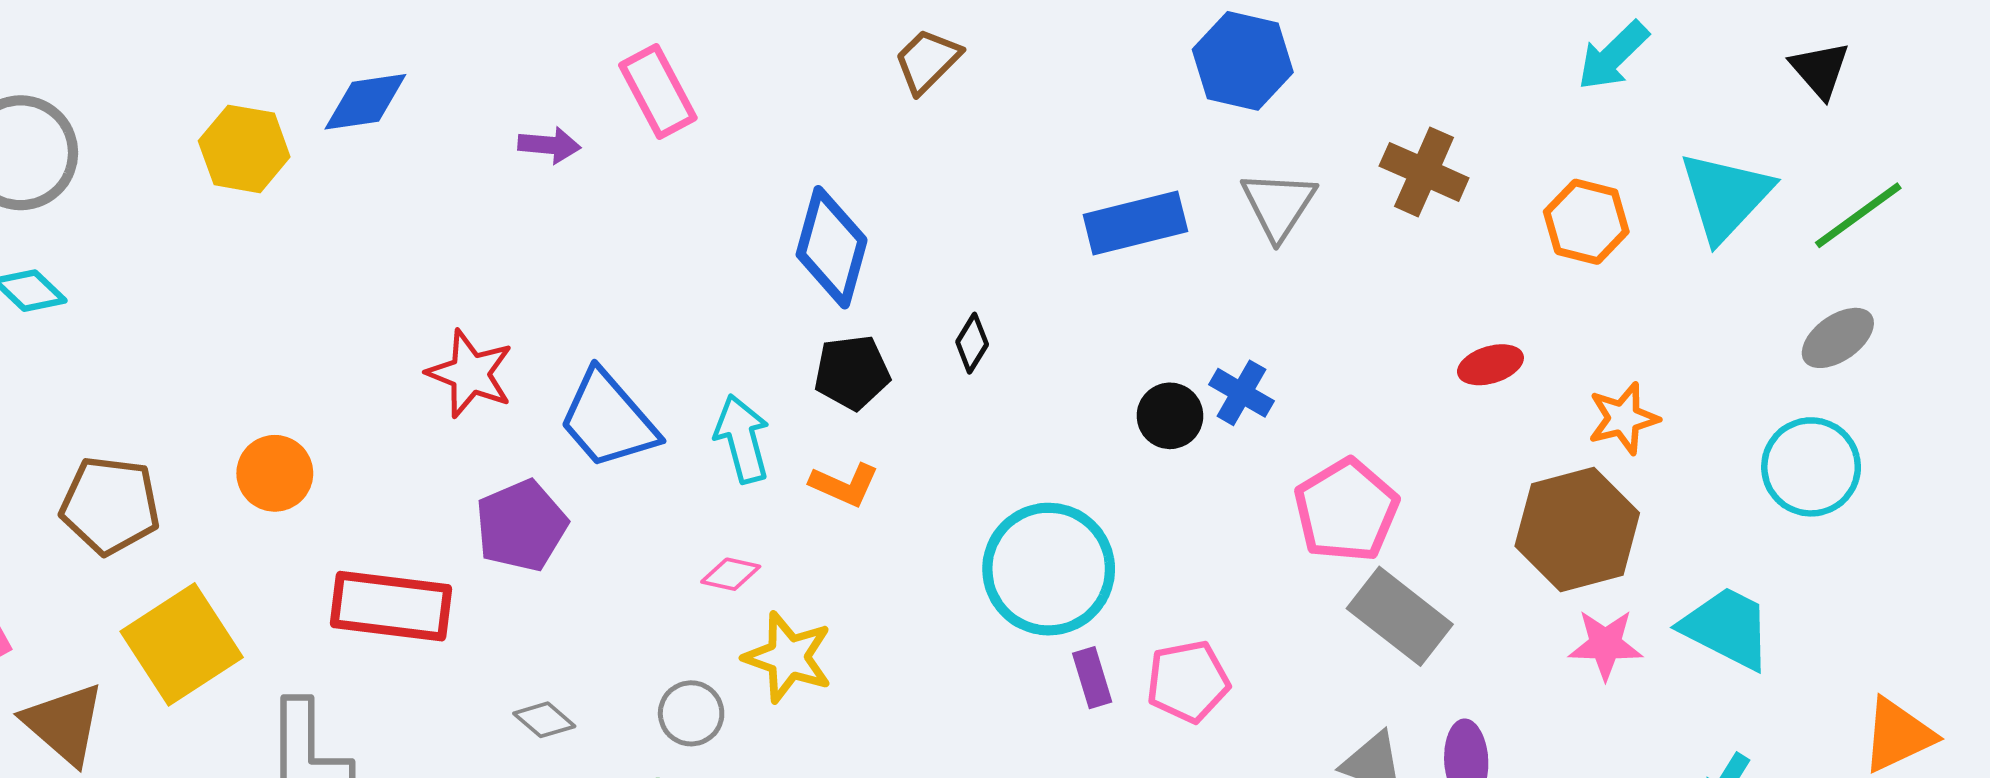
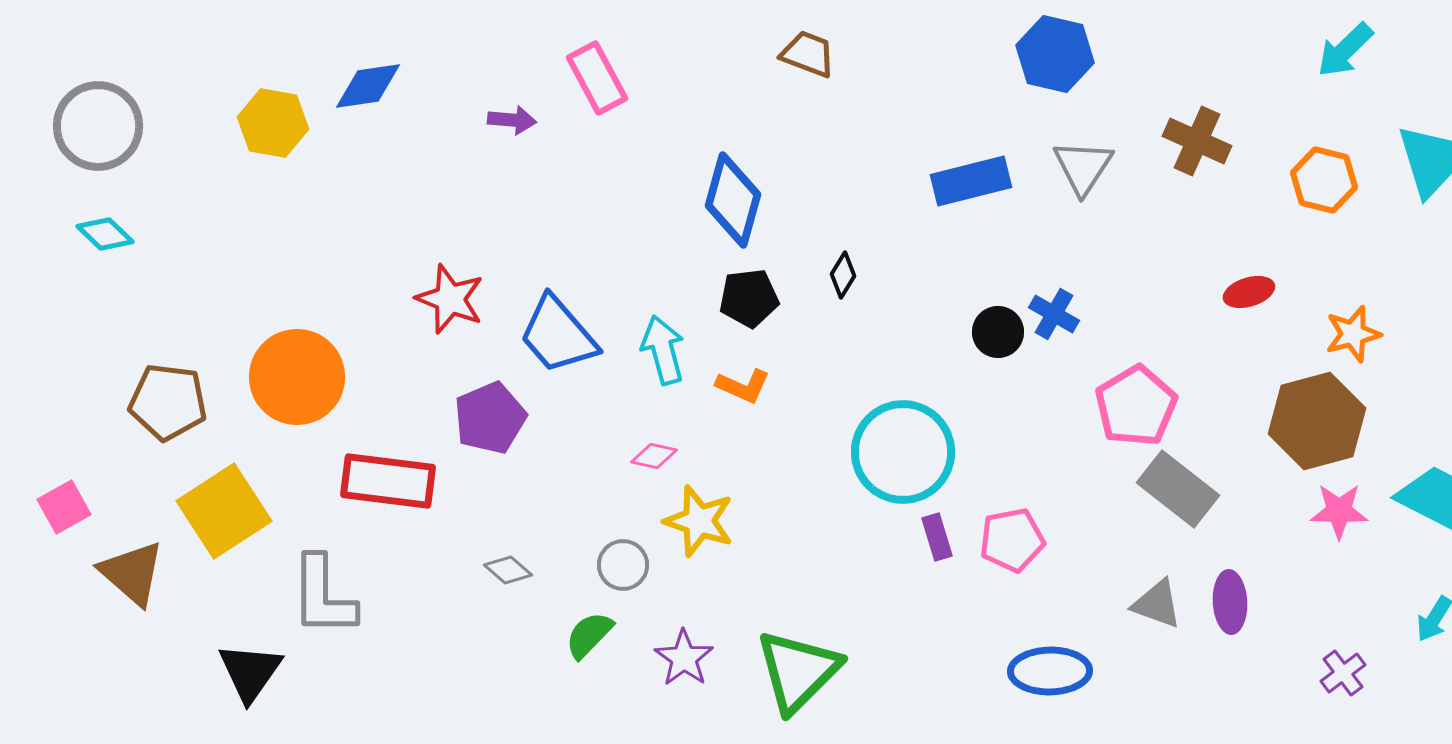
brown trapezoid: (927, 61) -> (808, 54), turned 66
orange circle: (275, 473) -> (297, 377), size x1.6

